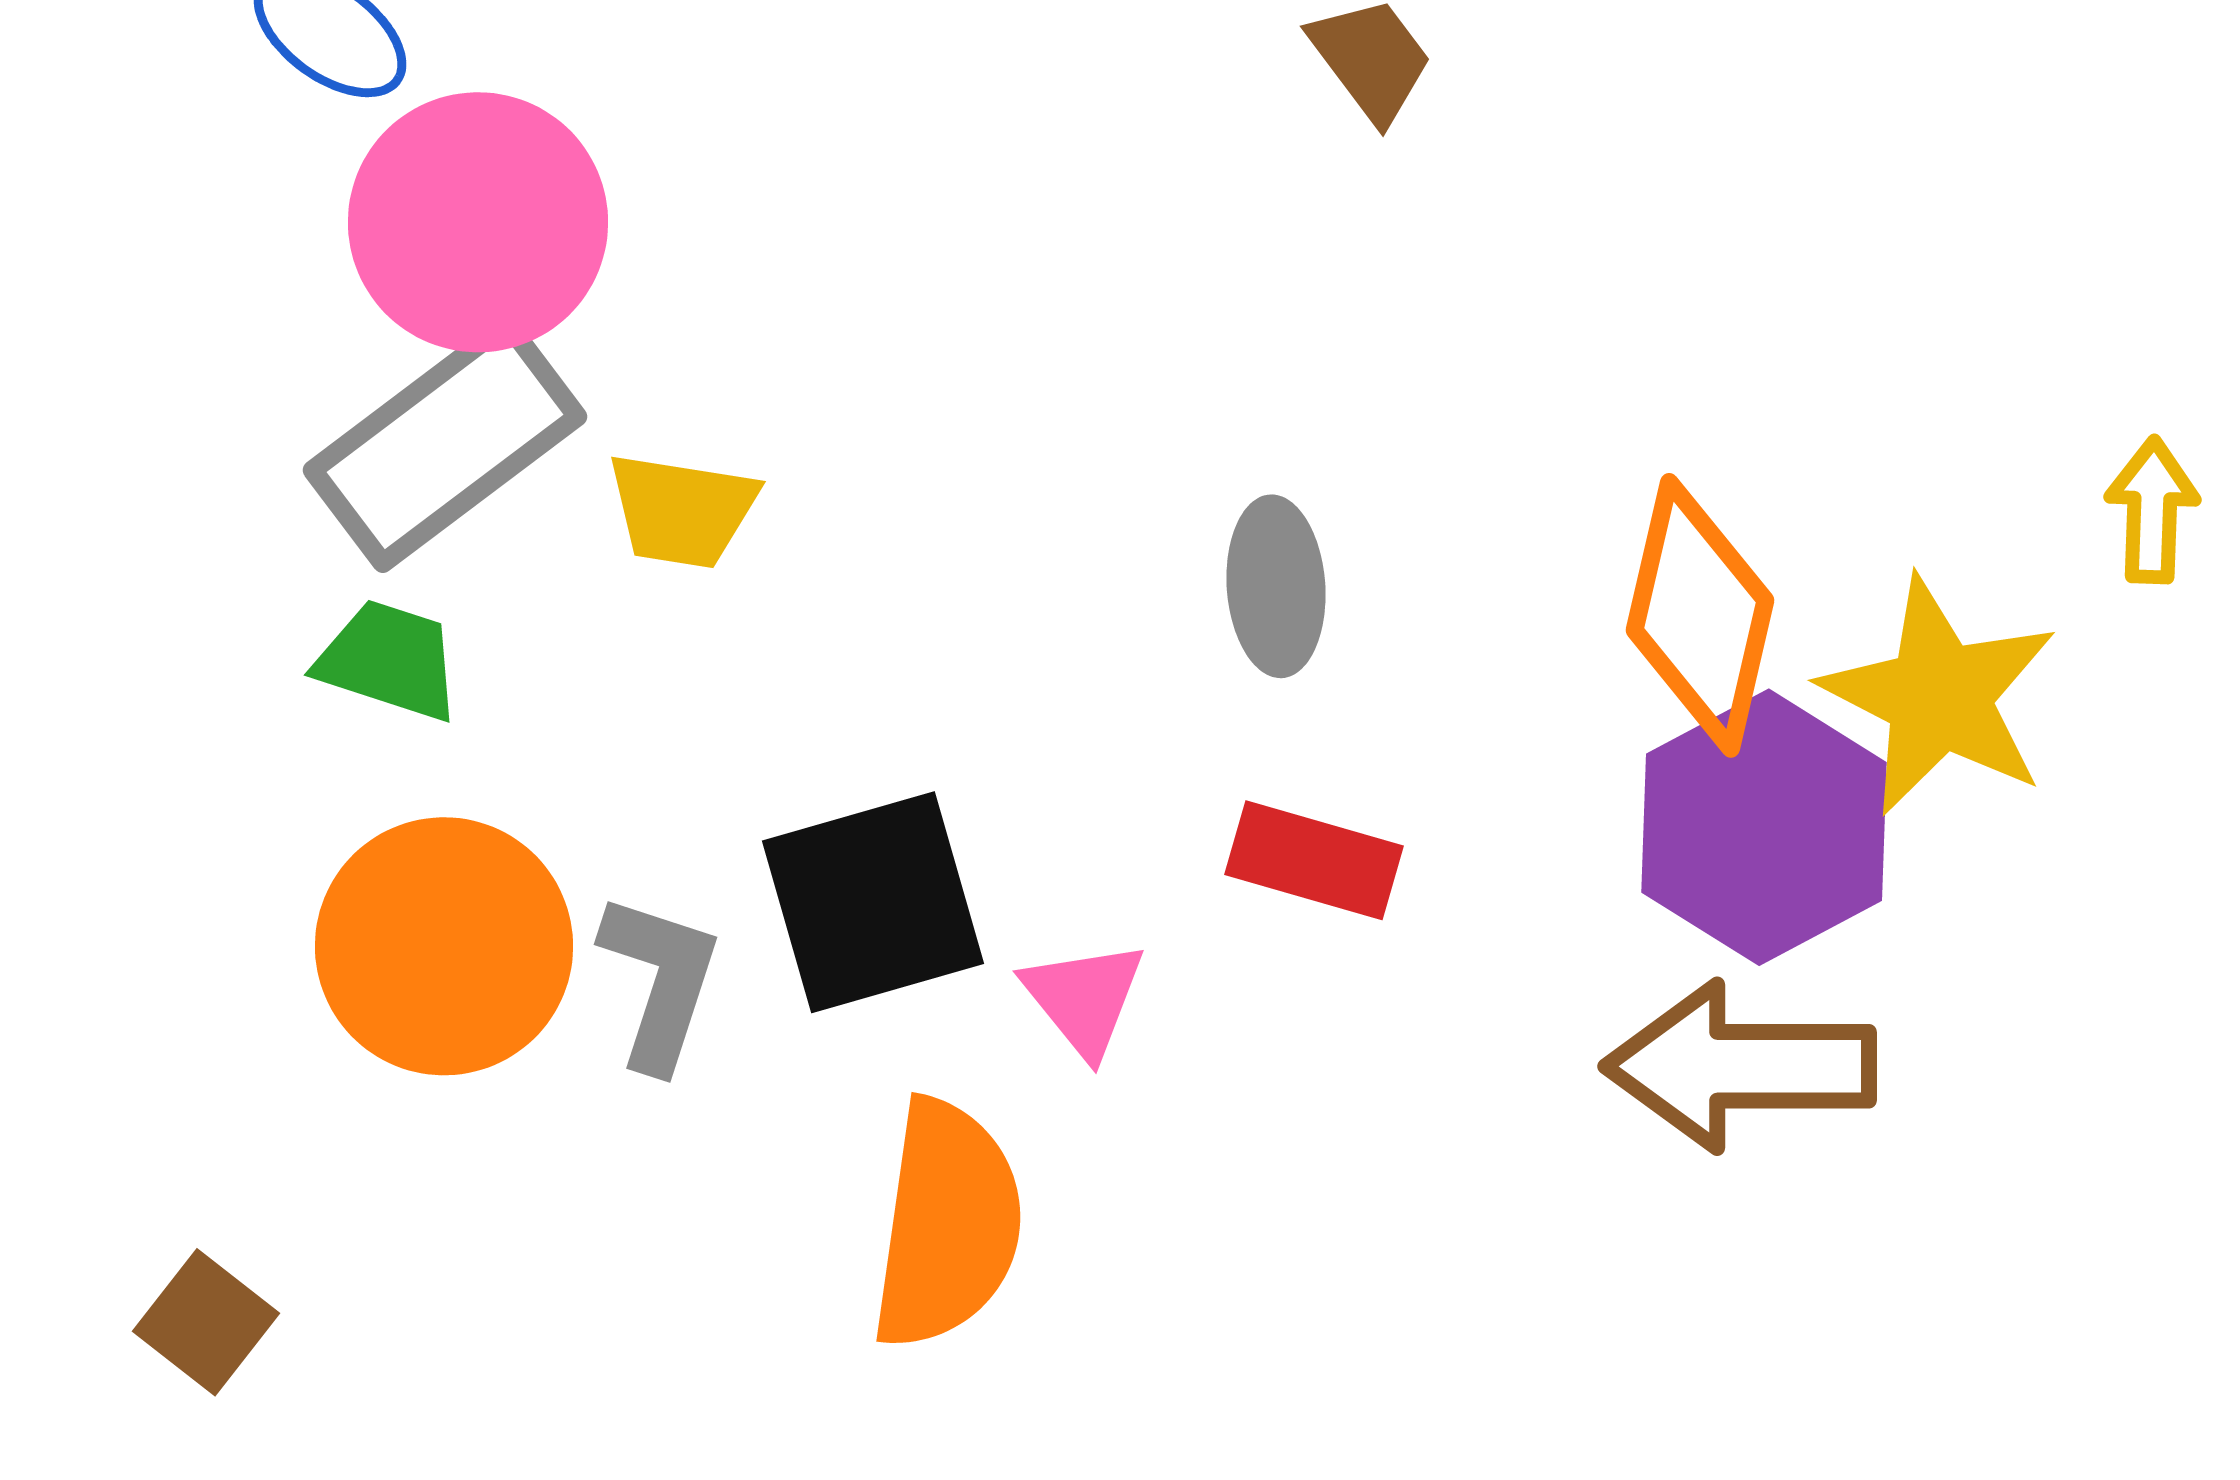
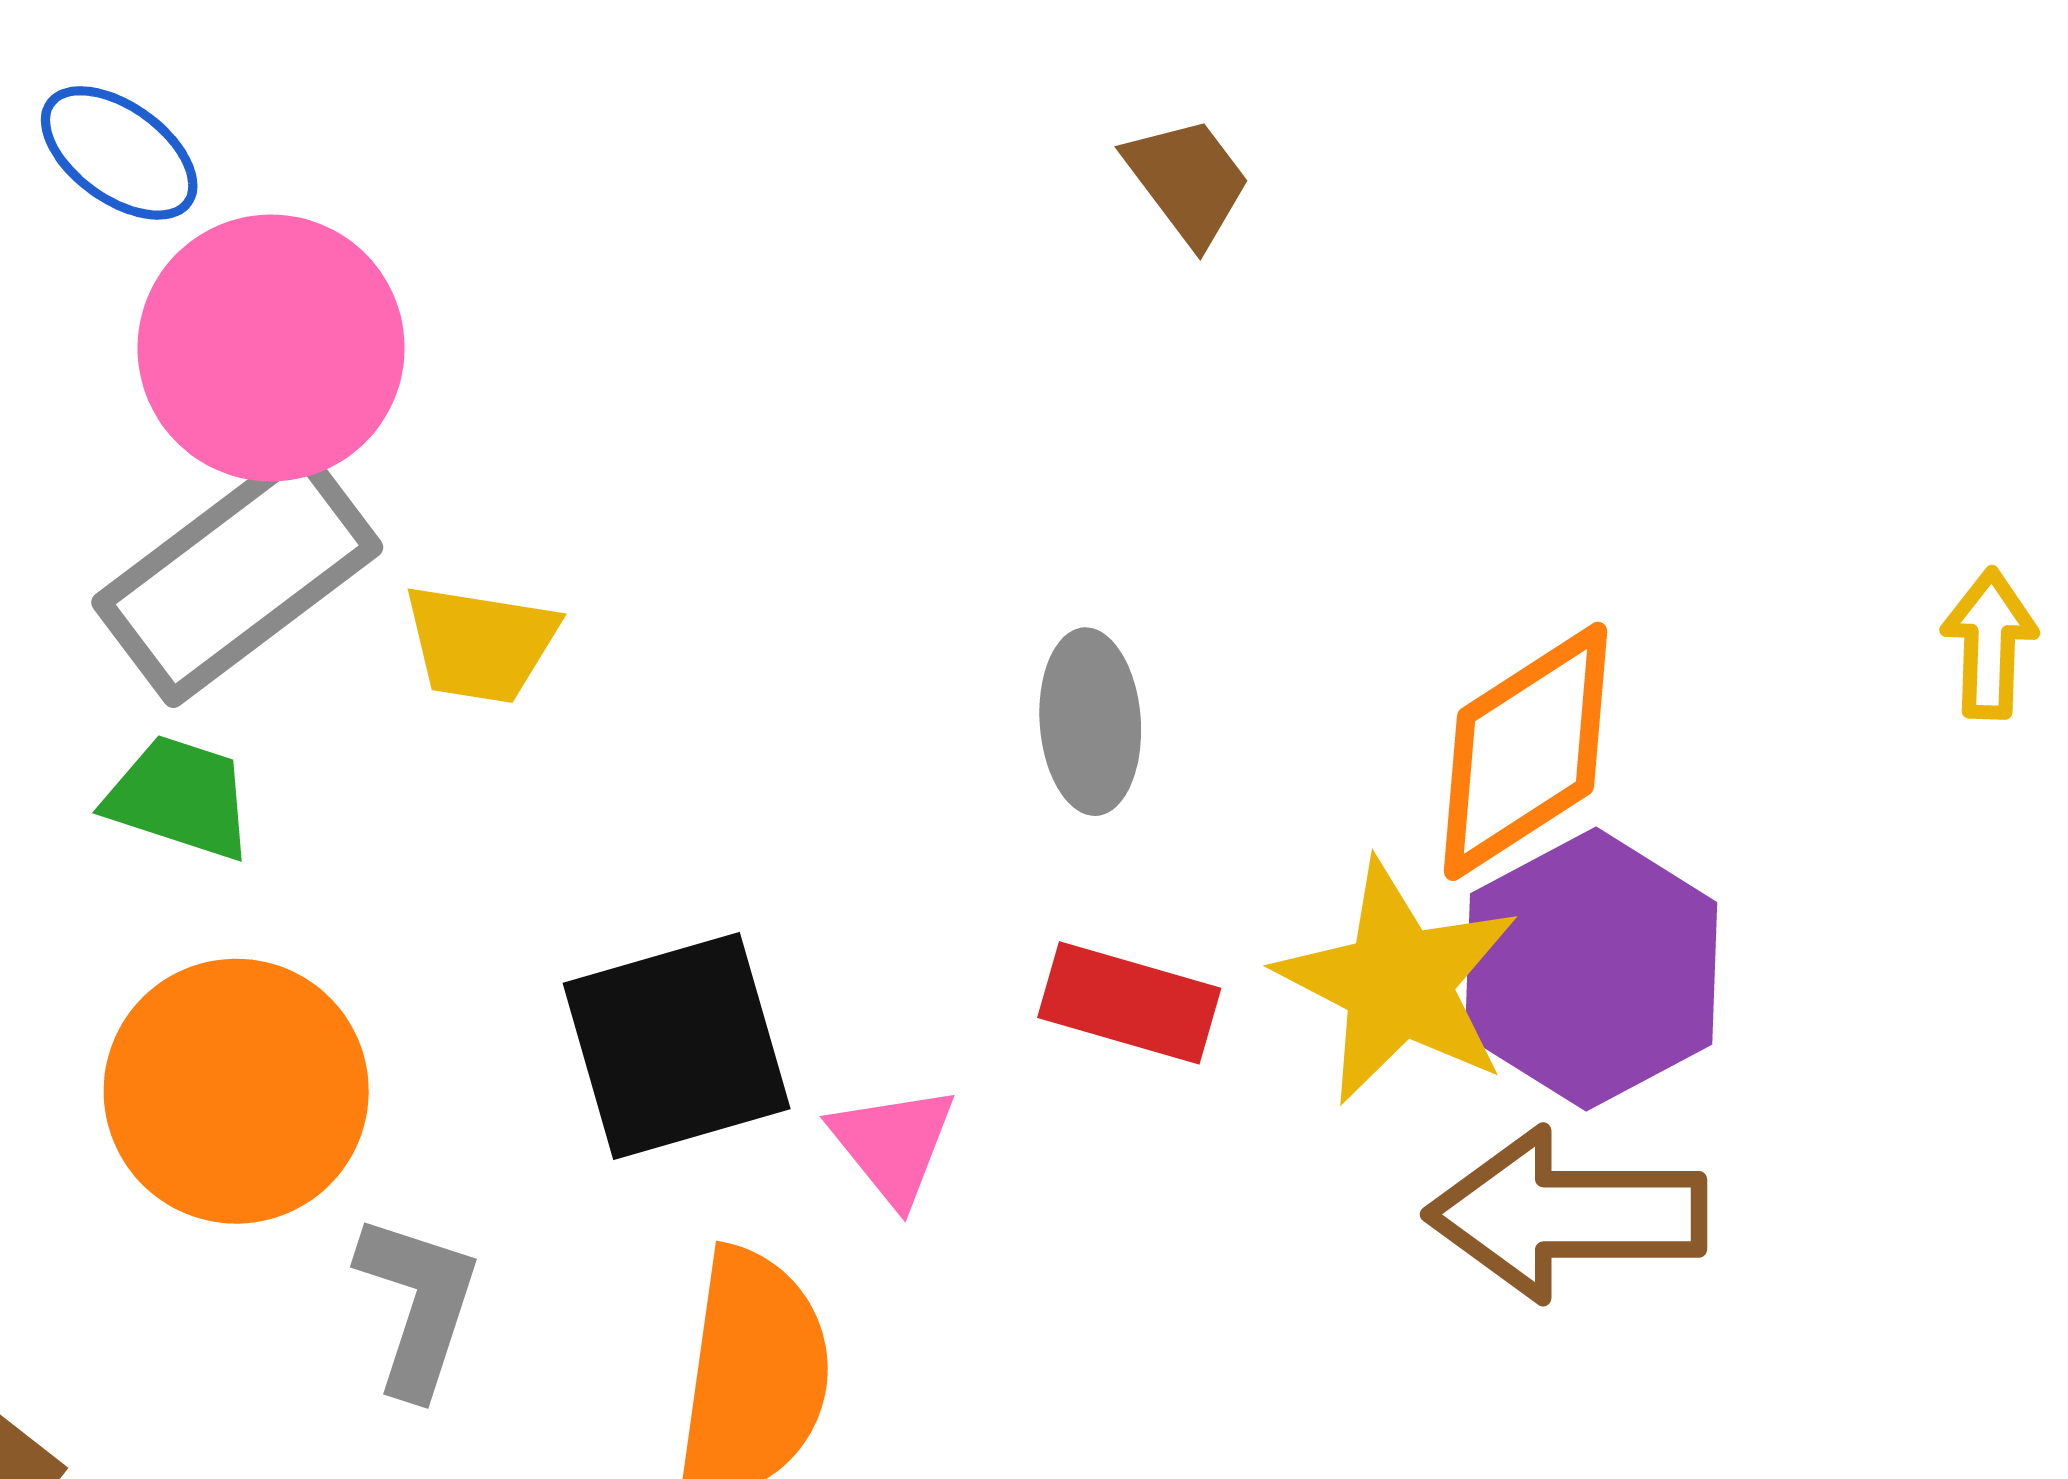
orange diamond: (1700, 615) -> (1525, 751), turned 44
yellow star: (1939, 696) -> (1398, 982), moved
gray L-shape: (660, 981) -> (418, 1305), moved

